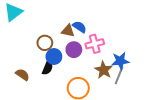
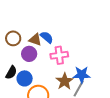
brown circle: (45, 43) -> (13, 38), moved
purple circle: (74, 50) -> (29, 54), moved
blue circle: (54, 57) -> (25, 78), moved

